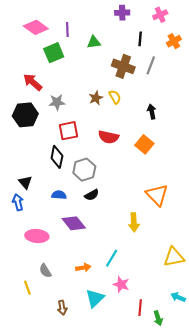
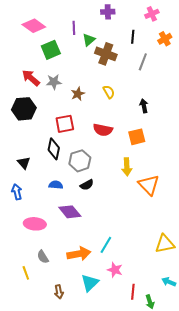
purple cross: (122, 13) -> (108, 12), moved
purple line: (67, 29) -> (74, 28), moved
green triangle: (94, 42) -> (89, 40), turned -32
brown cross: (123, 66) -> (106, 54), moved
brown star: (96, 98) -> (78, 94), moved
gray star: (57, 102) -> (54, 82), moved
orange square: (144, 144) -> (137, 137), turned 36
black triangle: (25, 182) -> (24, 163), moved
yellow arrow: (134, 222) -> (127, 167), moved
orange arrow: (83, 268) -> (79, 254), size x1.6

